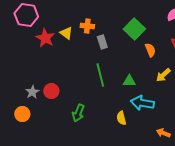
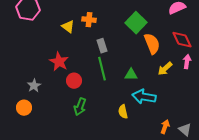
red star: (45, 38) -> (59, 62), moved
gray rectangle: (102, 42) -> (102, 46), moved
orange semicircle: (150, 50) -> (152, 44), size x1.5
red circle: (51, 91) -> (74, 81), moved
orange arrow: (163, 133) -> (165, 127), turned 88

